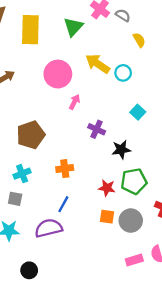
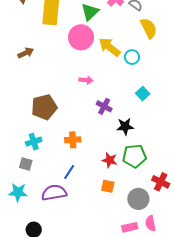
yellow semicircle: (139, 40) -> (149, 28), size x1.5
pink circle: (58, 74) -> (81, 37), moved
pink arrow: (74, 102) -> (86, 80), turned 64
gray circle: (131, 221) -> (138, 199), moved

